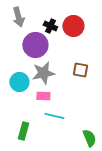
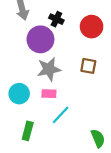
red circle: (73, 26) -> (92, 27), moved
cyan circle: (19, 82) -> (19, 94), moved
cyan line: (54, 116) -> (61, 115), turned -60

